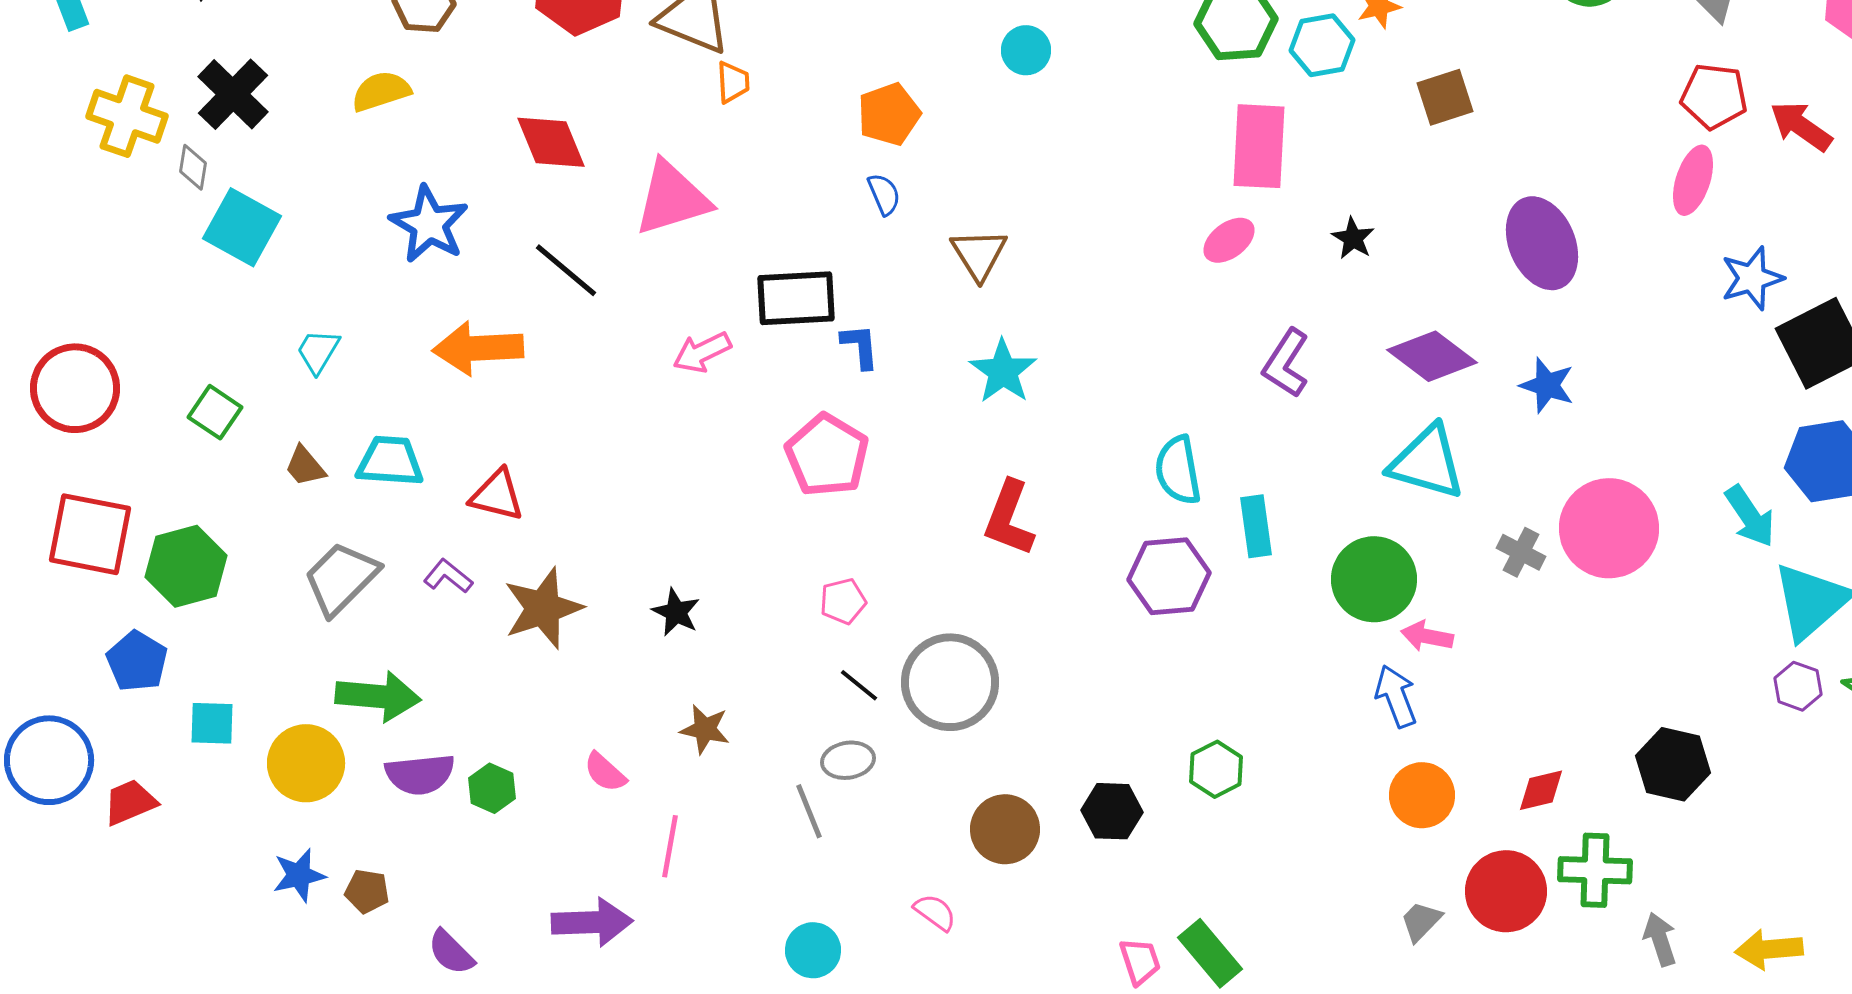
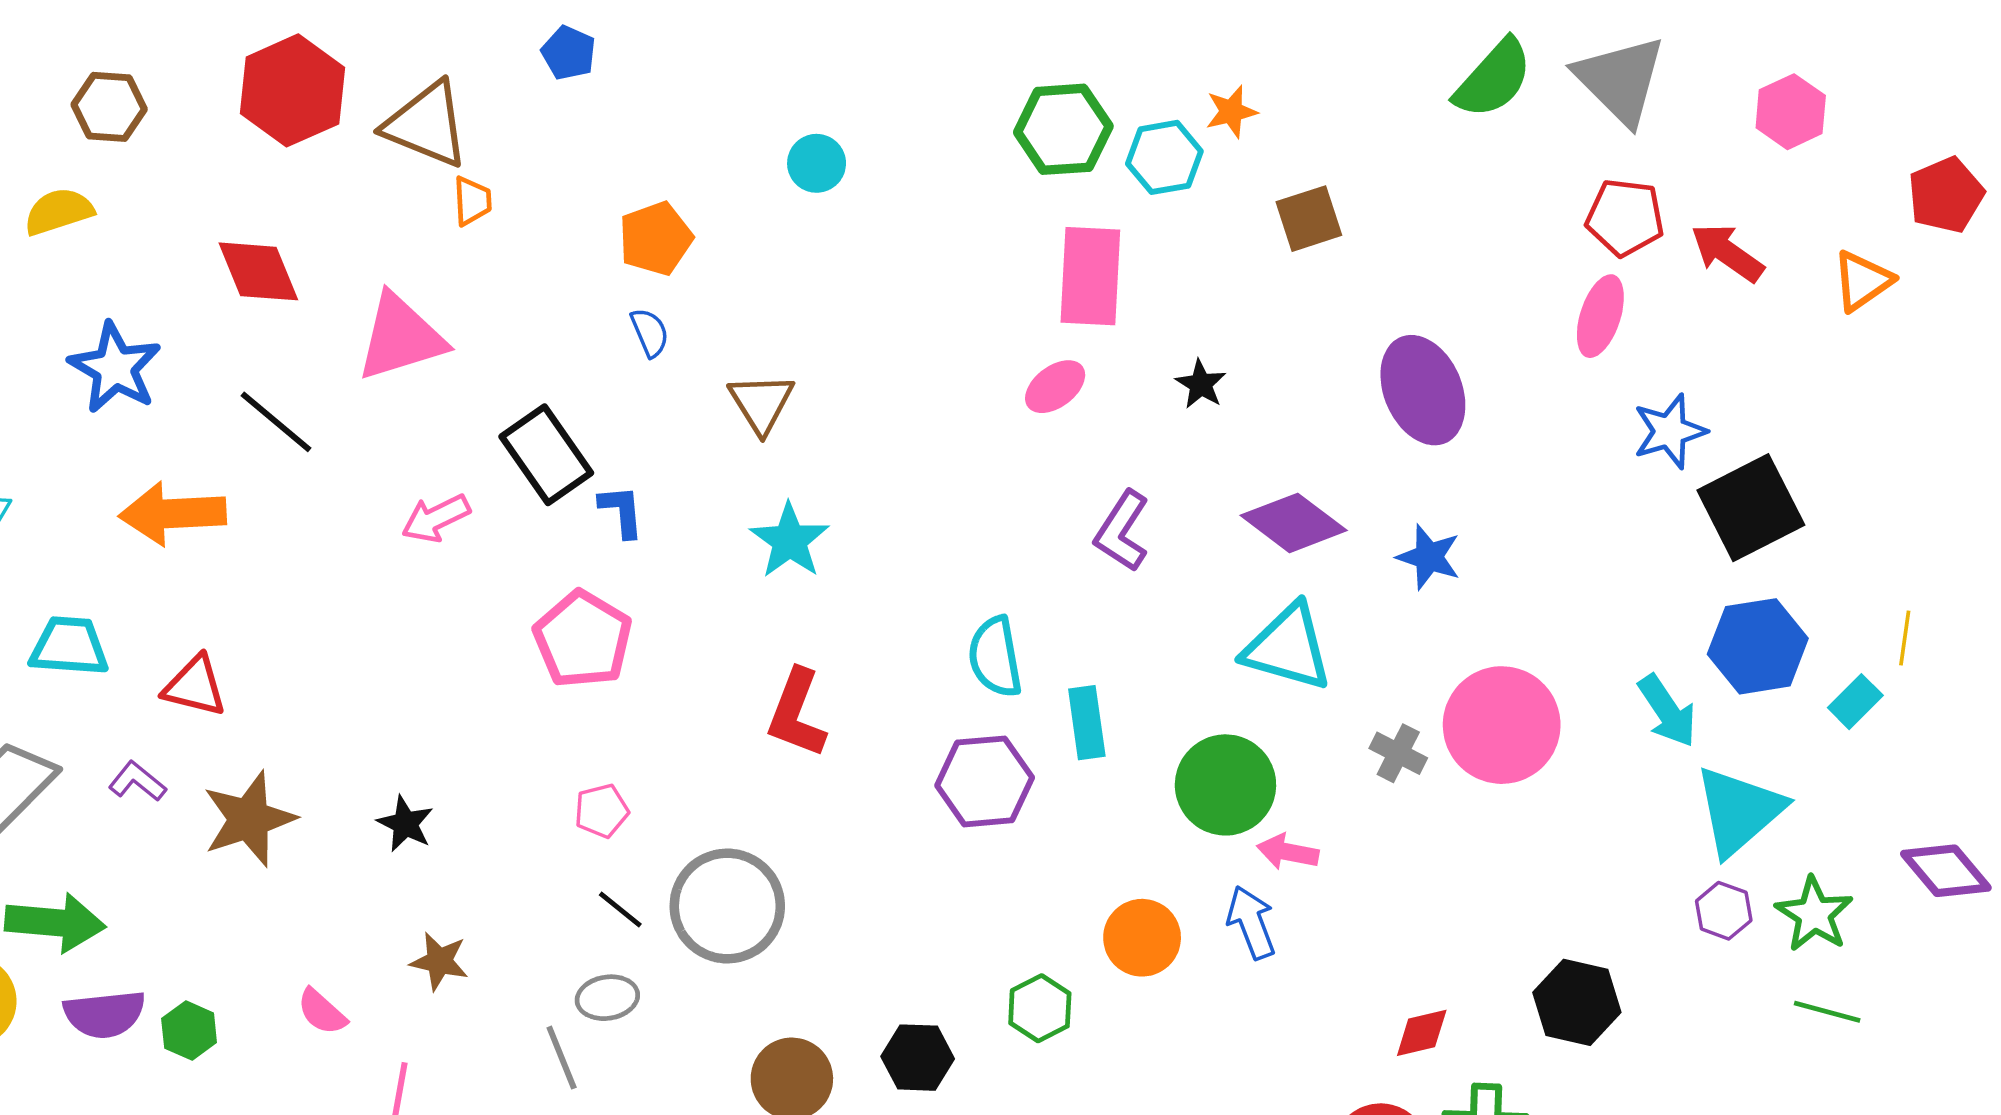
black rectangle: (796, 298) -> (546, 455), turned 58
orange circle: (1422, 795) -> (1142, 938), moved

